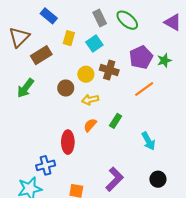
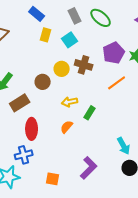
blue rectangle: (49, 16) -> (37, 14), moved
brown rectangle: (41, 55) -> (20, 103), moved
yellow arrow: (90, 100) -> (70, 102), moved
orange semicircle: (90, 125) -> (67, 127), moved
cyan arrow: (148, 141) -> (124, 146), moved
red ellipse: (68, 142) -> (32, 129), moved

